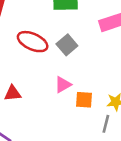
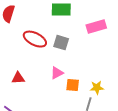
gray square: (67, 45) -> (61, 43), turned -35

